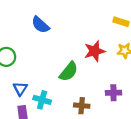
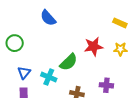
cyan cross: (42, 100) -> (49, 77), moved

